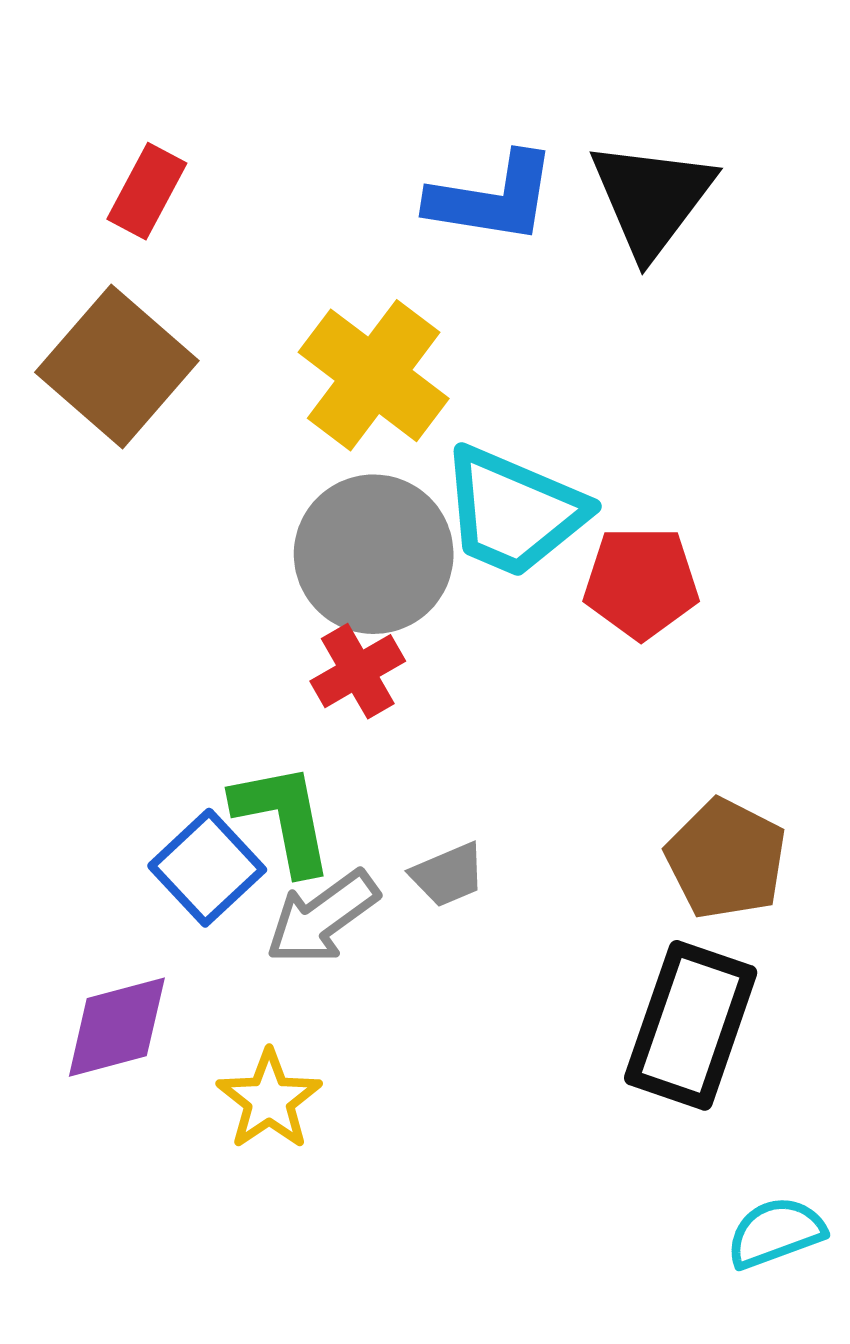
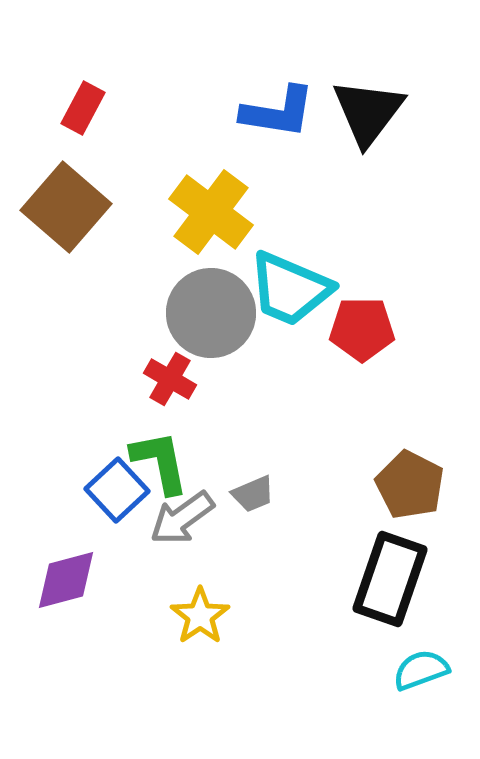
red cross: (358, 671) -> (170, 379), moved, turned -30
yellow star: (269, 1100) -> (200, 616), moved
cyan semicircle: (776, 1233) -> (421, 670), moved

